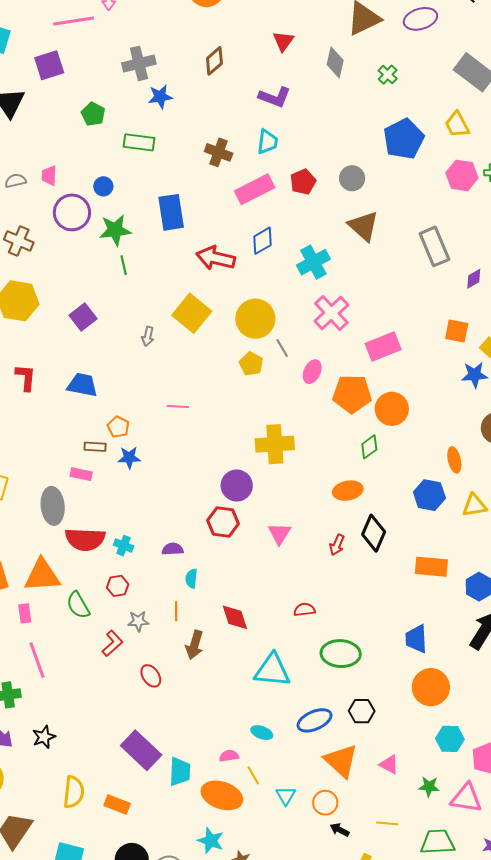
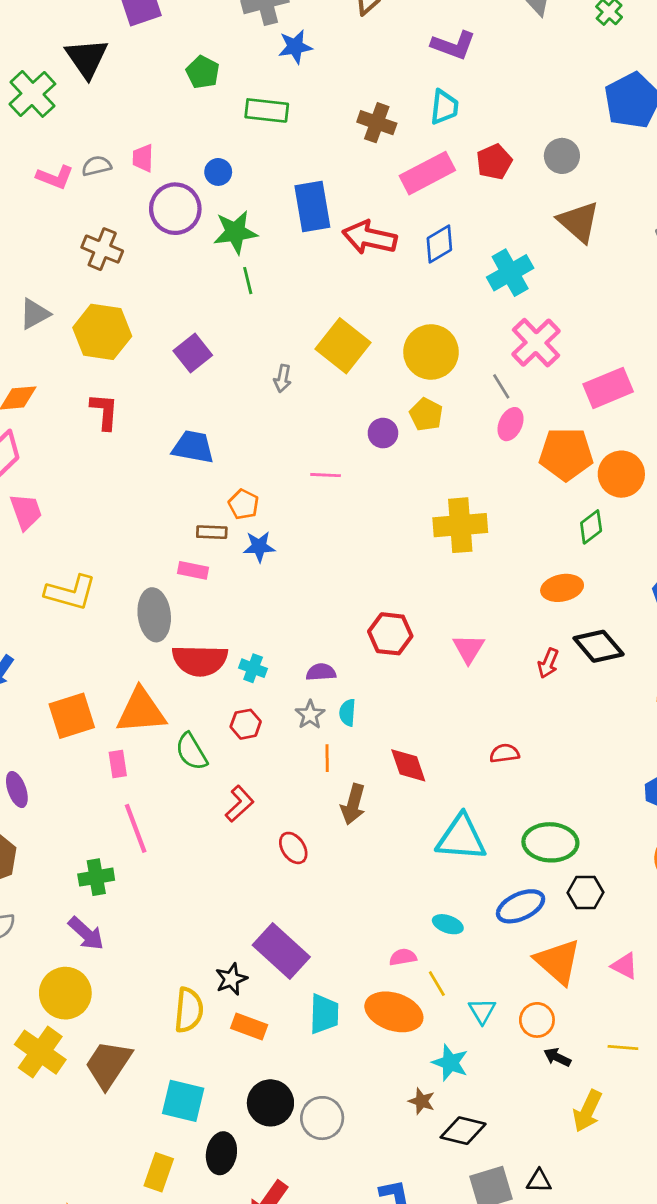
red arrow: (216, 258) -> (370, 238), moved
gray line: (282, 348) -> (501, 386), moved
red L-shape: (26, 378) -> (104, 411), moved
purple circle: (237, 486) -> (383, 433), moved, size x0.7
black diamond: (374, 533) -> (599, 646), turned -63
gray star: (138, 621) -> (310, 715), moved, turned -30
green ellipse: (341, 654) -> (550, 842), moved
black star: (44, 737) -> (231, 979), moved
cyan trapezoid: (180, 772) -> (324, 1014), moved
cyan star: (211, 841) -> (450, 1063), moved

